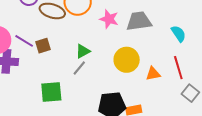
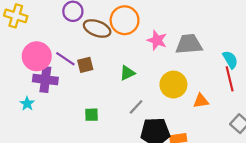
gray line: (79, 68) -> (136, 107), moved
red line: (178, 68) -> (230, 79), moved
green square: (51, 92) -> (91, 115), size x0.6

